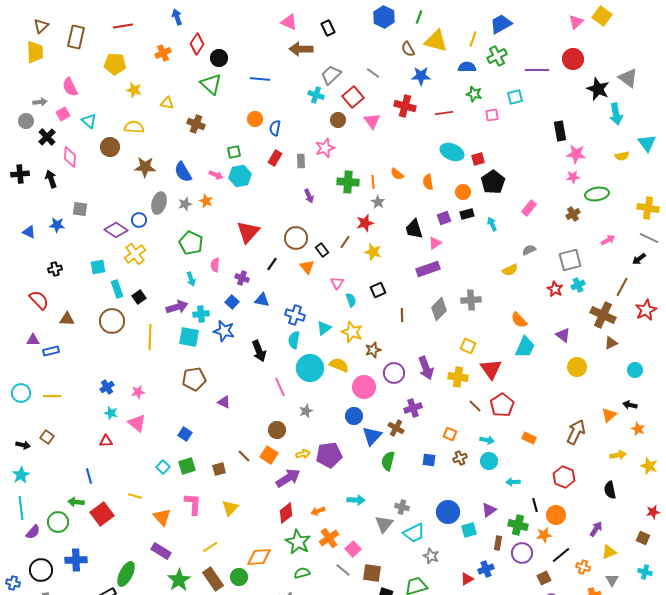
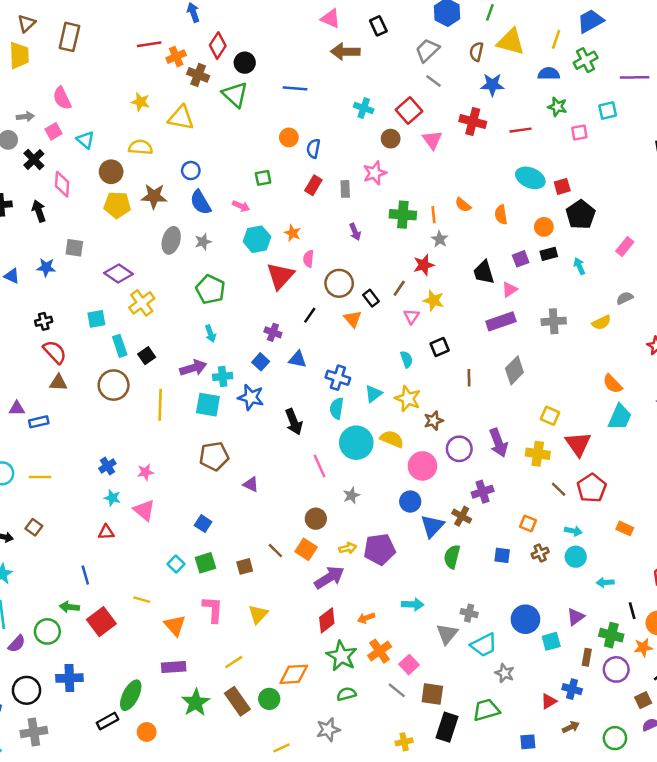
red line: (123, 26) -> (149, 44), moved
brown semicircle: (408, 49) -> (476, 52), turned 42
yellow pentagon: (115, 64) -> (117, 205), moved
gray trapezoid: (331, 75) -> (427, 50), moved
yellow triangle: (167, 103) -> (181, 118), size x1.6
brown cross: (196, 124) -> (198, 75), moved
cyan hexagon: (240, 176) -> (257, 239), moved
orange star: (206, 201) -> (293, 233), moved
blue circle: (139, 220) -> (191, 171), moved
pink semicircle: (215, 265) -> (308, 259), moved
pink triangle: (337, 283) -> (411, 316), moved
red semicircle: (39, 300) -> (55, 352), moved
gray cross: (471, 300) -> (554, 321), moved
purple rectangle: (161, 551) -> (174, 667), turned -36
blue cross: (486, 569) -> (572, 689), turned 35

